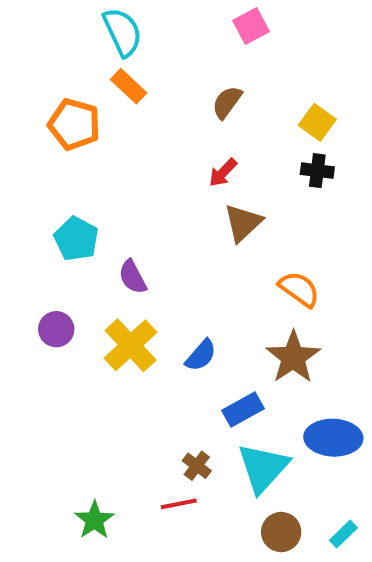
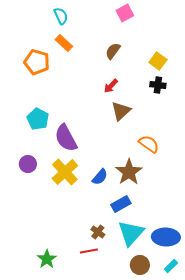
cyan semicircle: (123, 32) -> (61, 16), size x0.7
purple semicircle: (133, 277) -> (66, 138), size x1.6
brown star: (293, 357) -> (129, 172), moved
blue ellipse: (333, 438) -> (166, 237), moved

